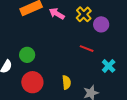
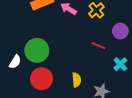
purple circle: (101, 24) -> (120, 31), moved
green circle: (27, 55) -> (37, 50), size x1.5

